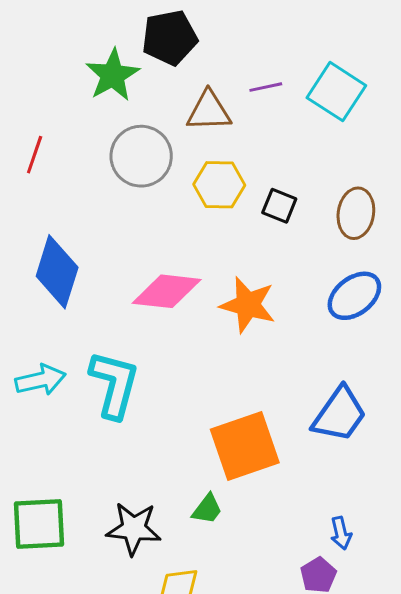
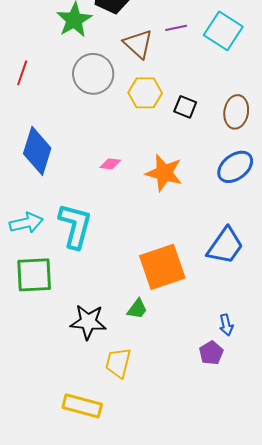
brown triangle: (209, 111) -> (138, 44), turned 44
pink diamond: (167, 291) -> (110, 164), size x0.5
green square: (39, 524) -> (34, 275), moved

